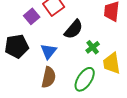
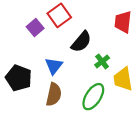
black pentagon: (17, 46) -> (19, 78), moved, turned 30

